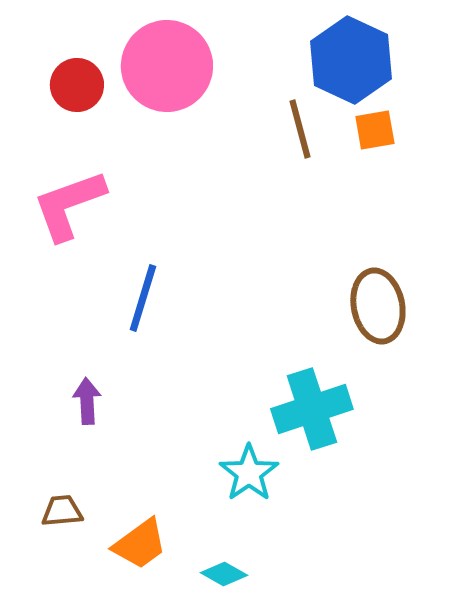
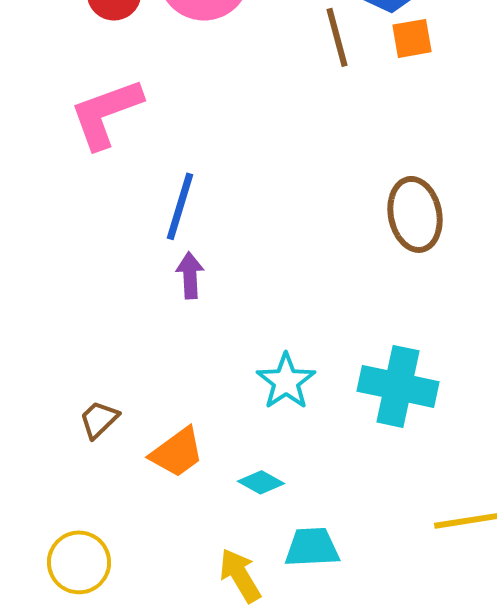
purple arrow: (87, 401) -> (190, 275), moved
cyan cross: (312, 409) -> (398, 386), moved, turned 30
brown trapezoid: (62, 511) -> (99, 419), turned -39

